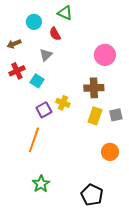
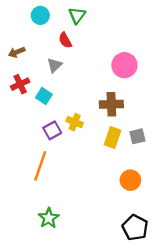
green triangle: (65, 13) -> (77, 15), turned 42
cyan circle: (34, 22) -> (40, 15), moved
black pentagon: (92, 195) -> (135, 228), moved

